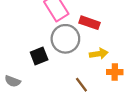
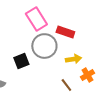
orange cross: (115, 72) -> (87, 75), turned -32
brown line: (81, 85) -> (66, 85), moved

